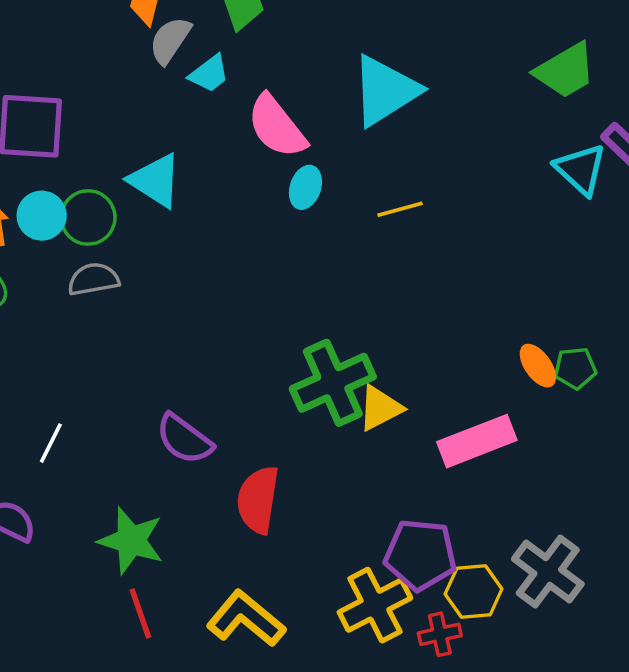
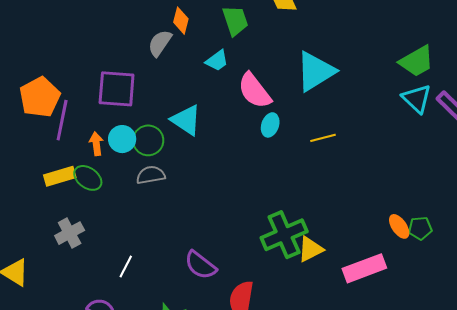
gray semicircle: (170, 40) -> (160, 43), moved
cyan triangle: (581, 169) -> (417, 99), moved

